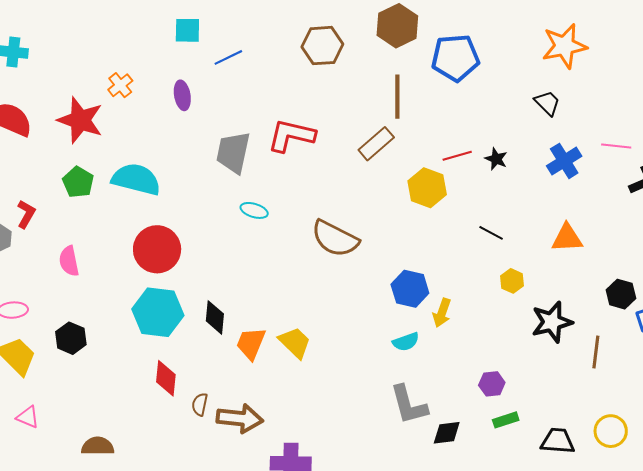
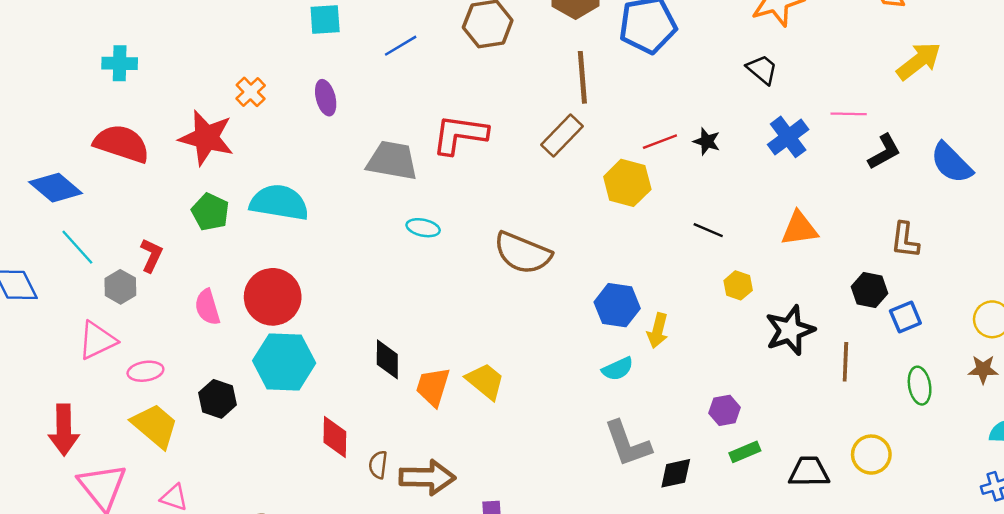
blue line: (228, 57) -> (401, 46), moved
gray trapezoid: (233, 152) -> (392, 161), turned 93
red circle: (157, 249) -> (273, 297), moved
cyan hexagon: (158, 312) -> (284, 362), moved

